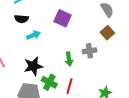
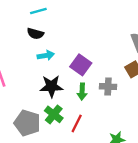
purple square: (63, 18) -> (81, 65), moved
black star: (33, 66) -> (51, 86), moved

